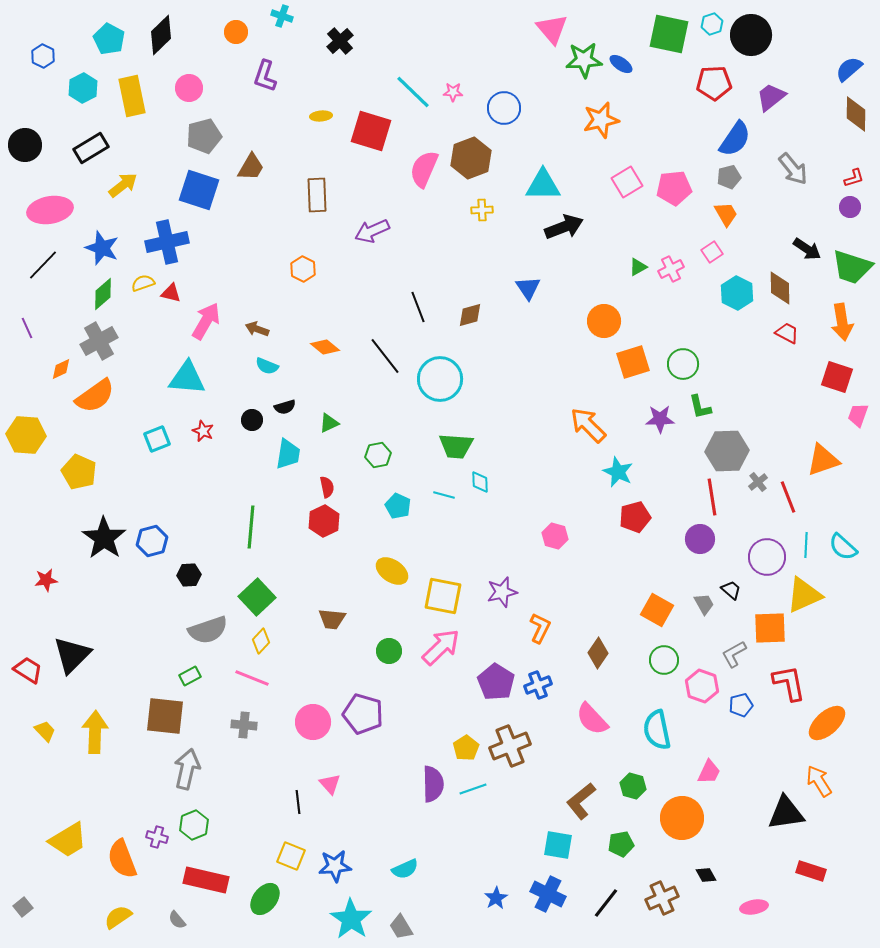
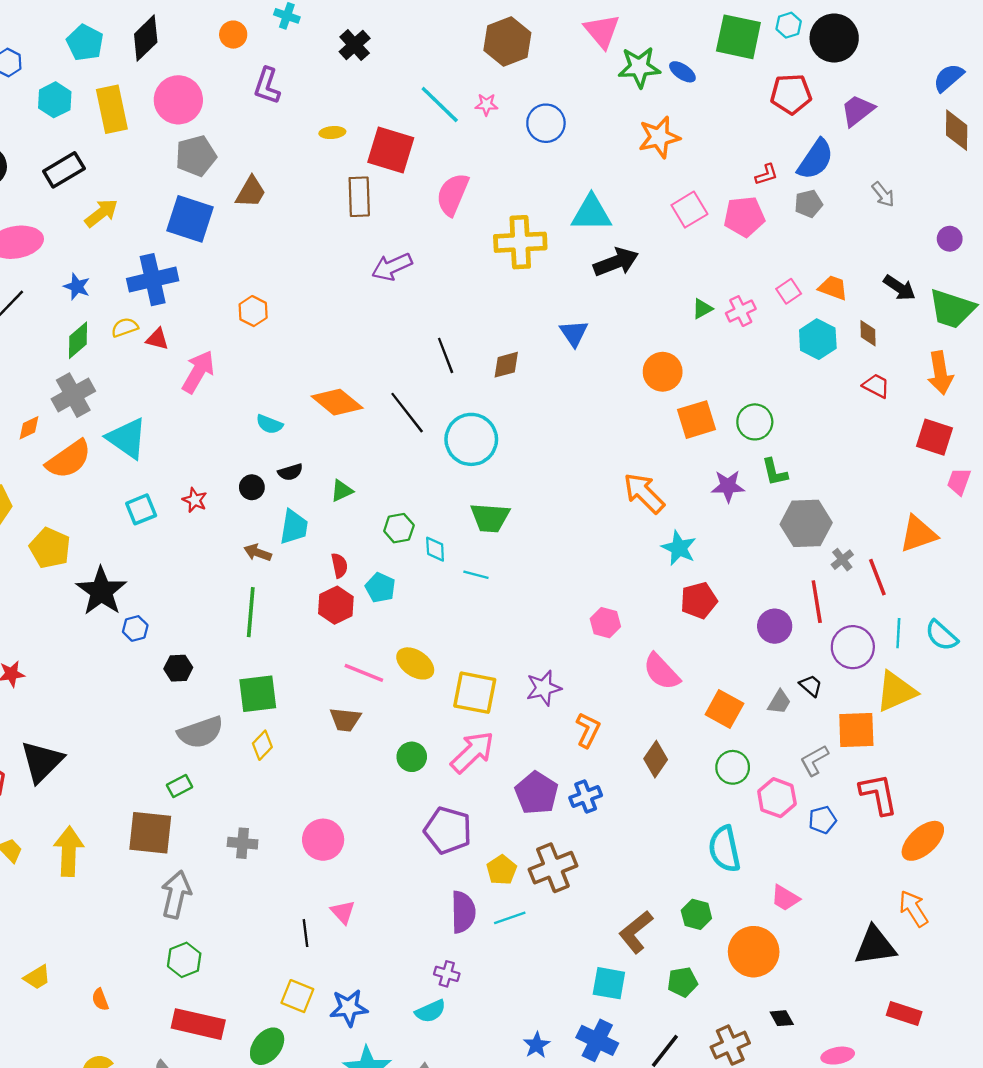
pink circle: (189, 88) -> (178, 100), size x1.5
brown hexagon: (471, 158) -> (507, 42), moved
gray arrow: (793, 169) -> (883, 194), size x0.7
red L-shape: (854, 178) -> (766, 175), moved
brown rectangle: (317, 195) -> (359, 197), moved
yellow cross: (482, 210) -> (520, 242), size x2.0
orange trapezoid: (726, 214) -> (833, 288), moved, turned -40
blue star: (102, 248) -> (77, 287), size x0.7
orange hexagon: (303, 269) -> (253, 311), moved
brown diamond: (780, 288) -> (868, 333), size x0.7
brown arrow: (257, 329) -> (258, 553), moved
orange diamond: (325, 347) -> (337, 402), size x1.5
cyan triangle: (187, 378) -> (127, 438), moved, turned 30
cyan diamond: (480, 482) -> (435, 549), moved
red line: (712, 497) -> (817, 602), moved
cyan pentagon: (398, 506) -> (380, 588), moved
black star: (104, 538) -> (101, 591), moved
blue hexagon: (152, 541) -> (135, 628), size x0.7
green square: (257, 597) -> (258, 694), turned 36
gray trapezoid: (704, 604) -> (779, 702), turned 60
pink line: (252, 678) -> (364, 673), moved
purple pentagon: (363, 714) -> (448, 830), moved
pink semicircle: (592, 719) -> (661, 672), moved
pink trapezoid: (709, 772) -> (785, 898), turned 96
purple cross: (157, 837) -> (447, 974), moved
yellow trapezoid: (68, 840) -> (37, 977), size x0.6
orange semicircle: (122, 859) -> (100, 1000), size x0.5

